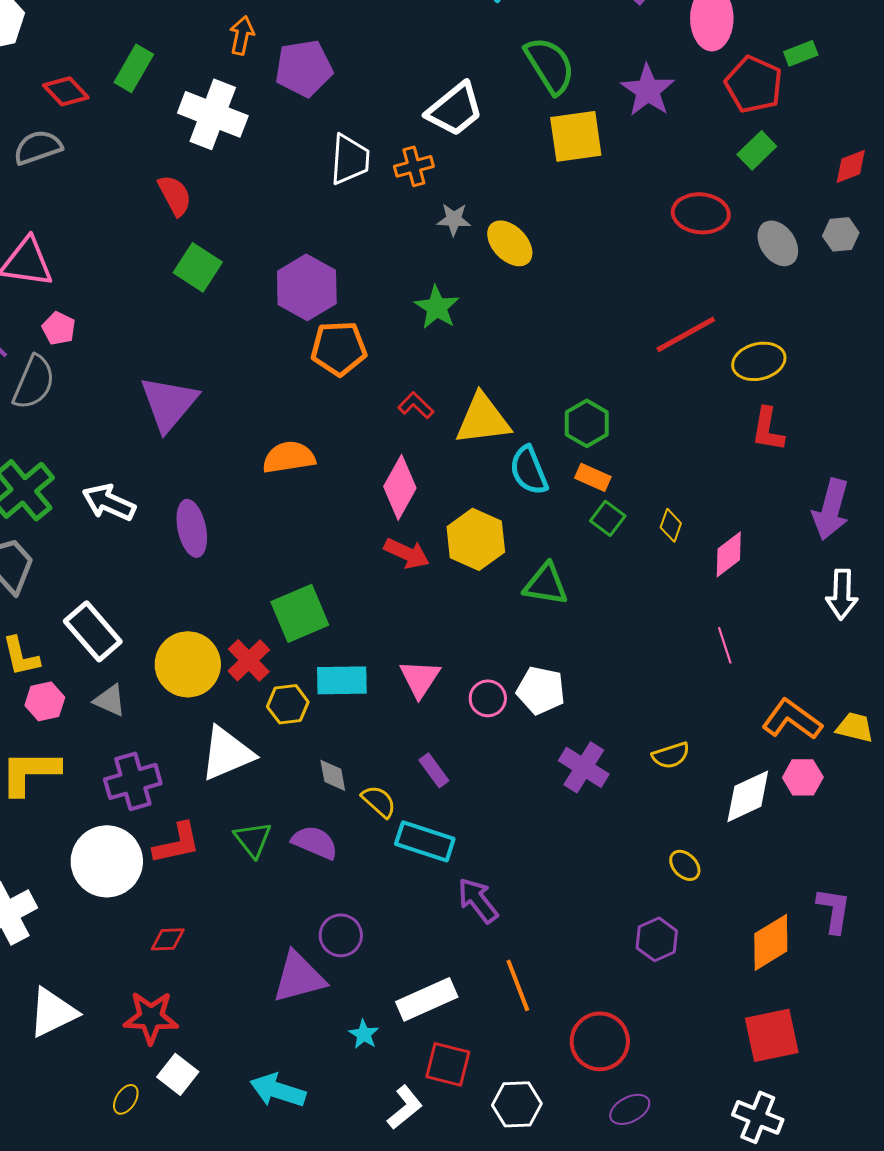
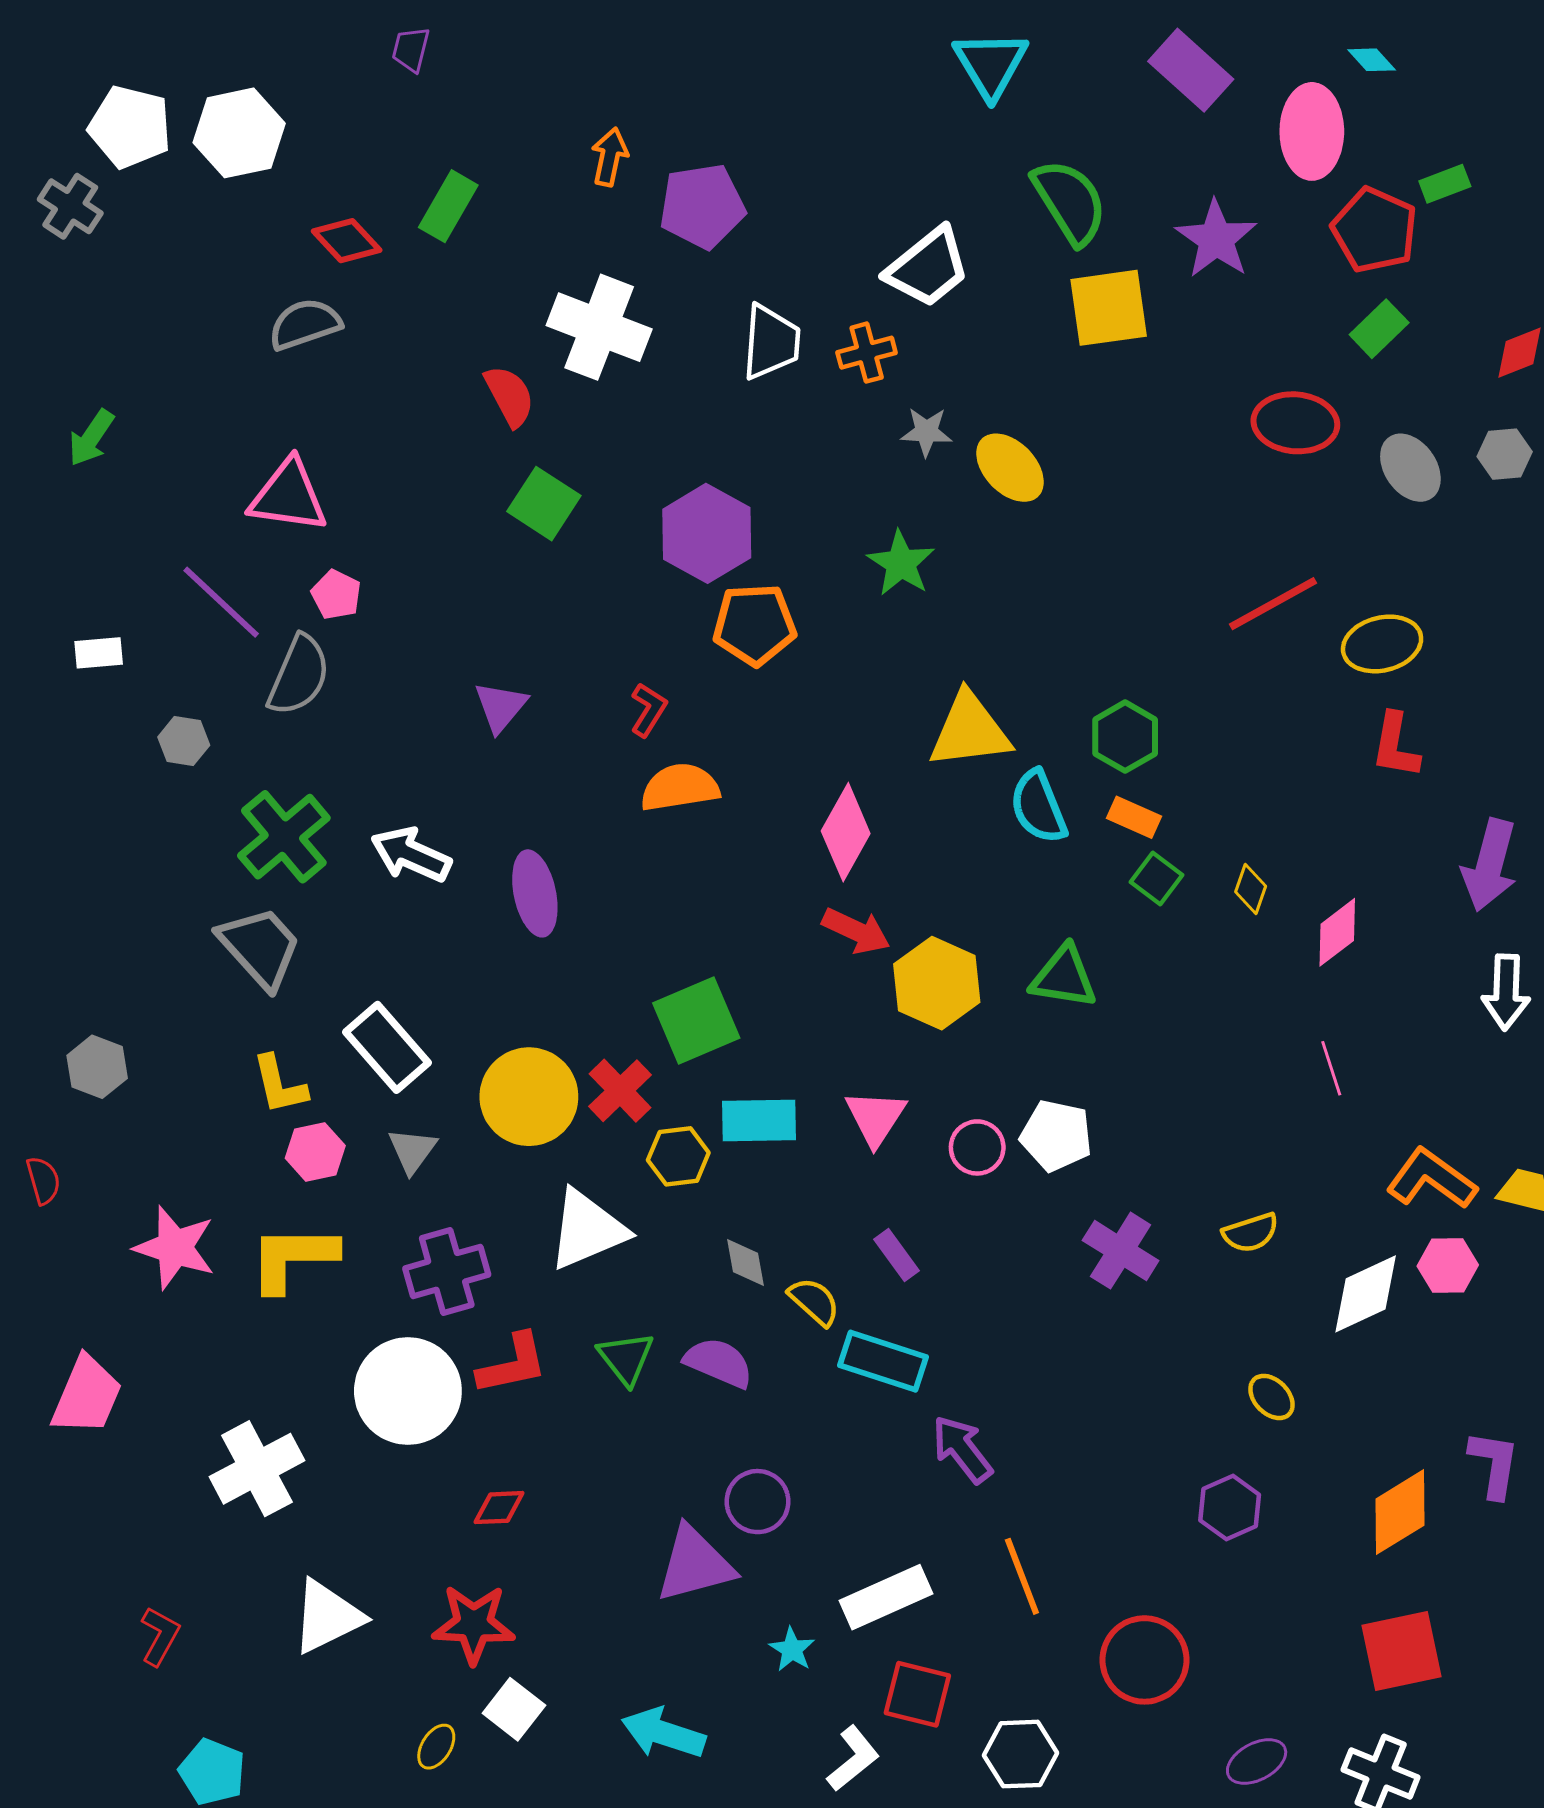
white cross: (213, 114) -> (599, 327), moved
purple triangle: (169, 403) -> (501, 707), size x0.6
red L-shape: (416, 405) -> (648, 710), moved, turned 78
yellow hexagon: (476, 539) -> (937, 983), moved
gray triangle: (110, 700) -> (412, 1150), turned 42
purple ellipse: (630, 1109) -> (1257, 1762), moved

